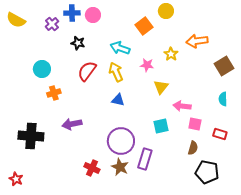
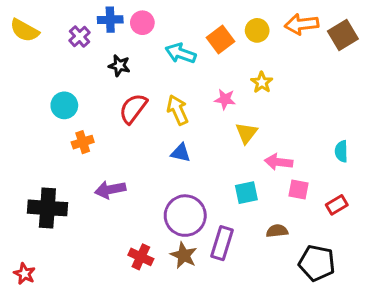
yellow circle: (166, 11) -> (257, 30), moved
orange arrow: (197, 41) -> (302, 24), moved
cyan arrow: (120, 48) -> (181, 53), moved
brown square: (224, 66) -> (343, 35), moved
red rectangle: (220, 134) -> (337, 205), turned -48
brown semicircle: (193, 148) -> (277, 231), moved, turned -112

